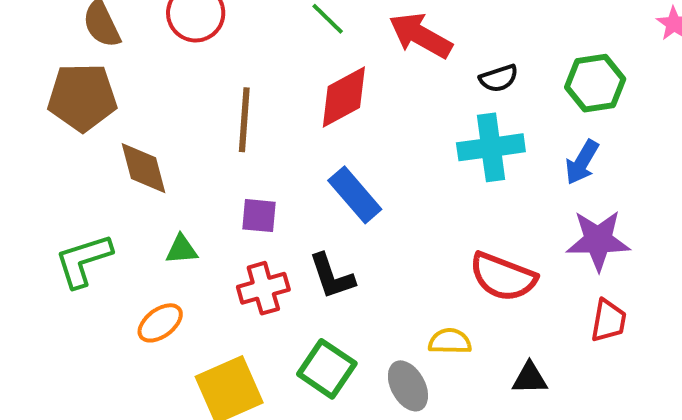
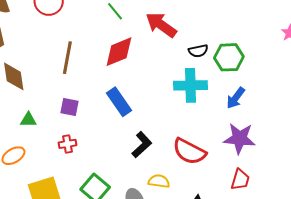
green hexagon: (595, 83) -> (229, 57), moved
black L-shape: (332, 276) -> (142, 145), moved, turned -120
red cross: (263, 288) -> (68, 144), size x0.7

